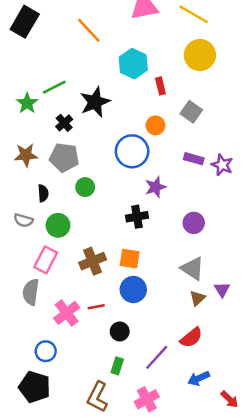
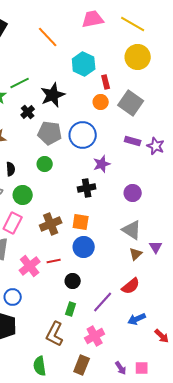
gray square: (191, 112) -> (131, 103), size x1.4
orange circle: (155, 125) -> (101, 102), moved
gray pentagon: (64, 157) -> (50, 133), moved

